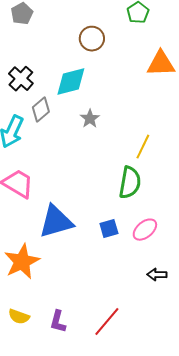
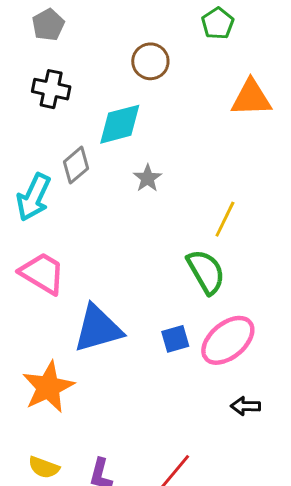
black cross: (21, 79) -> (51, 89), moved, turned -30
green semicircle: (130, 183) -> (206, 272), turned -40
pink ellipse: (145, 230) -> (228, 340), size x1.5

